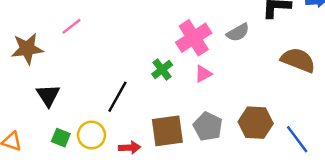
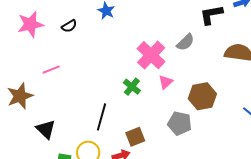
pink line: (71, 26) -> (51, 70), turned 30
brown hexagon: (256, 123) -> (202, 96), moved
brown square: (167, 131) -> (135, 137), moved, size x0.7

